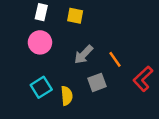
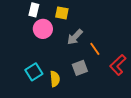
pink circle: (40, 42) -> (43, 29), moved
gray arrow: (84, 55) -> (75, 37), moved

